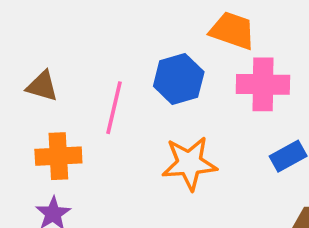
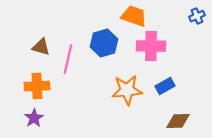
brown triangle: (42, 86) -> (41, 47), moved
orange star: (189, 163) -> (127, 90), moved

